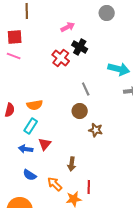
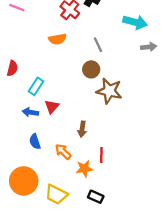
orange semicircle: (35, 105) -> (57, 39), moved
brown star: (96, 130) -> (109, 91), size x1.6
blue semicircle: (30, 175) -> (35, 142), turned 40

